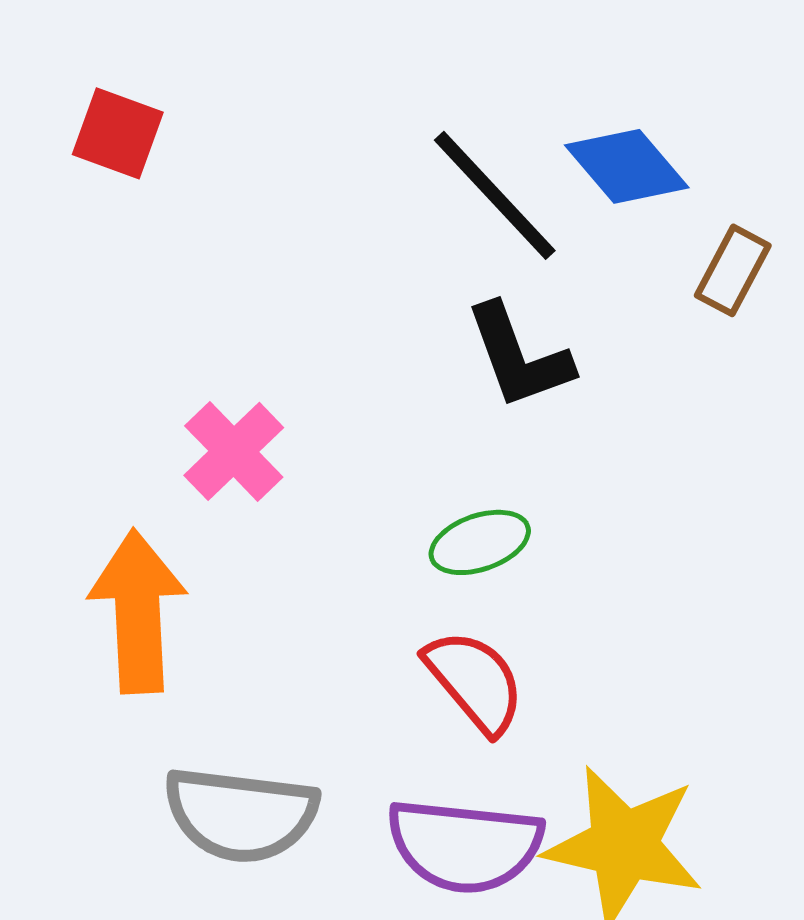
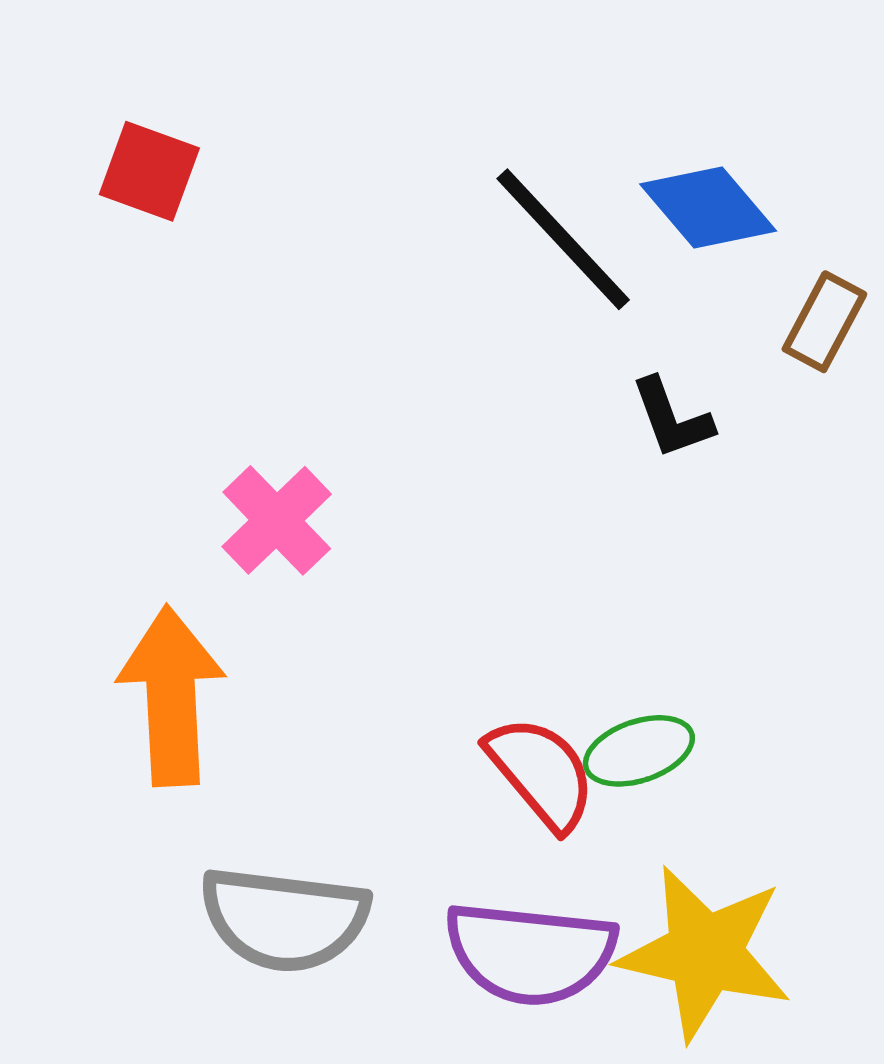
black L-shape: (519, 356) -> (672, 418), moved, size x0.7
green ellipse: (480, 542) -> (639, 751), moved

